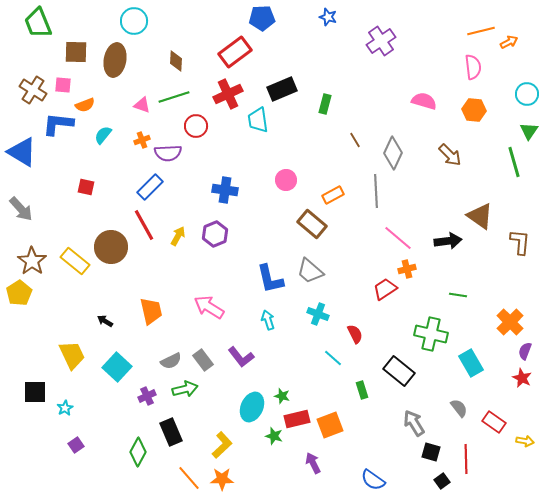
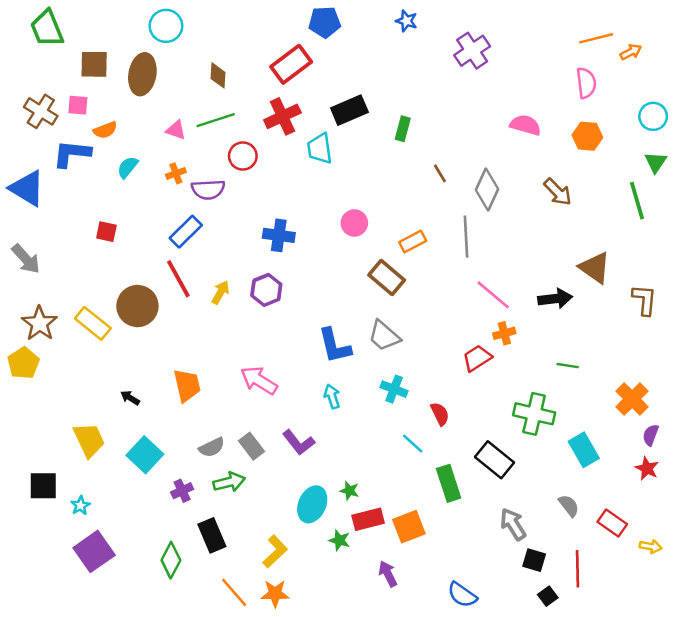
green rectangle: (362, 390) -> (449, 483), size x1.6
purple square: (76, 445) -> (94, 551), size x2.0

